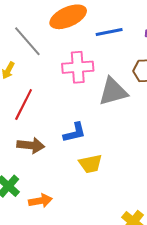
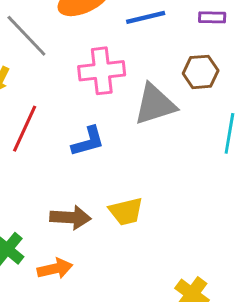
blue L-shape: (75, 133) -> (88, 141), moved
brown arrow: (31, 145) -> (71, 217), moved

